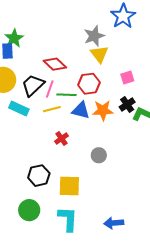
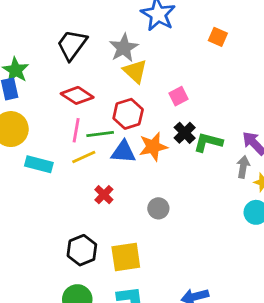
black trapezoid: (33, 85) -> (72, 45), moved

